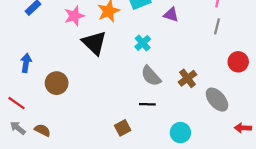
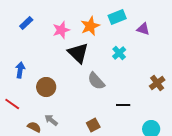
gray semicircle: (151, 76) -> (96, 81), moved
gray arrow: (18, 128) -> (51, 120), moved
brown square: (123, 128) -> (93, 125), moved

